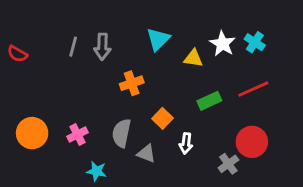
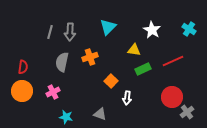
cyan cross: (255, 42) -> (189, 29), moved
red semicircle: (17, 54) -> (23, 67), moved, turned -112
yellow triangle: (193, 58) -> (134, 50), moved
gray semicircle: (121, 133) -> (62, 62), moved
gray triangle: (146, 154) -> (100, 114), moved
gray cross: (228, 164) -> (187, 112), moved

